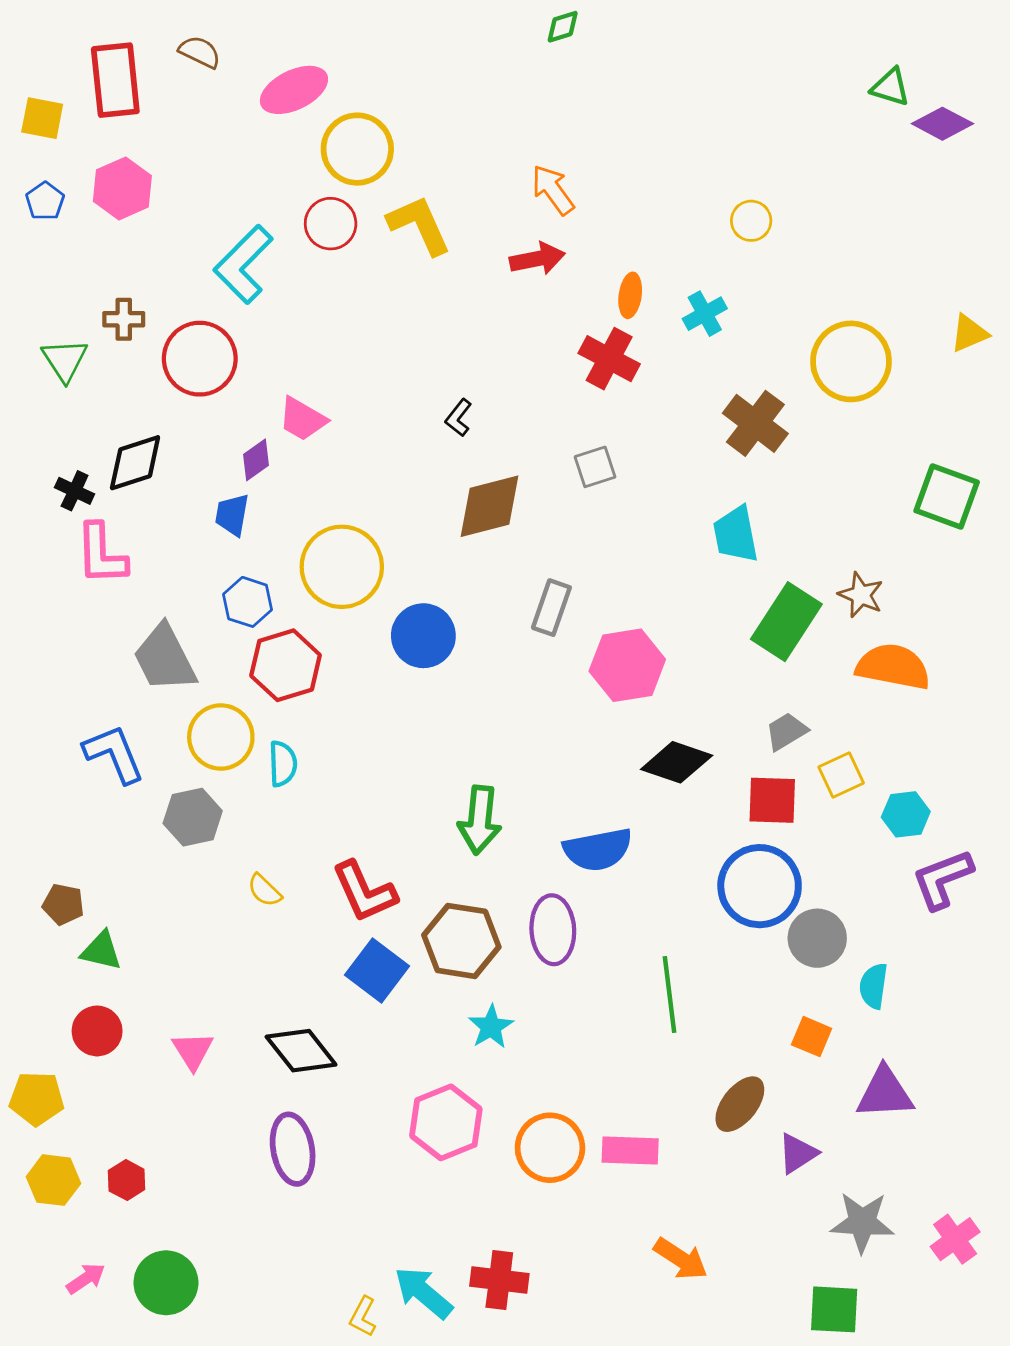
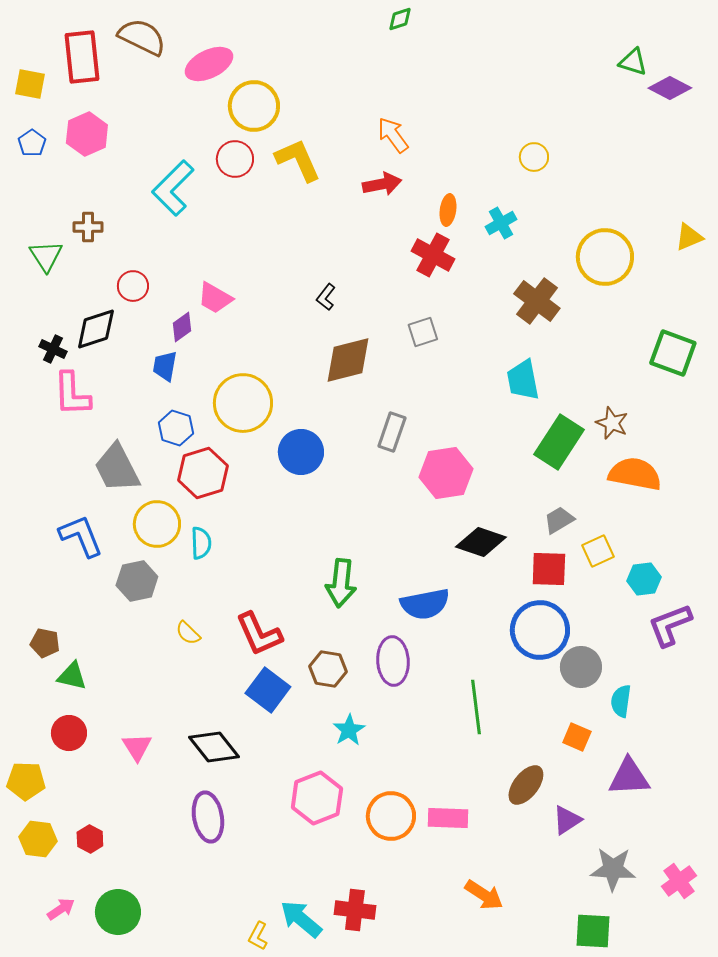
brown semicircle: (200, 52) -> (142, 37), size x1.6
red circle: (200, 359) -> (133, 286), moved, size x0.6
brown hexagon: (461, 941) -> (328, 669), size x0.7

